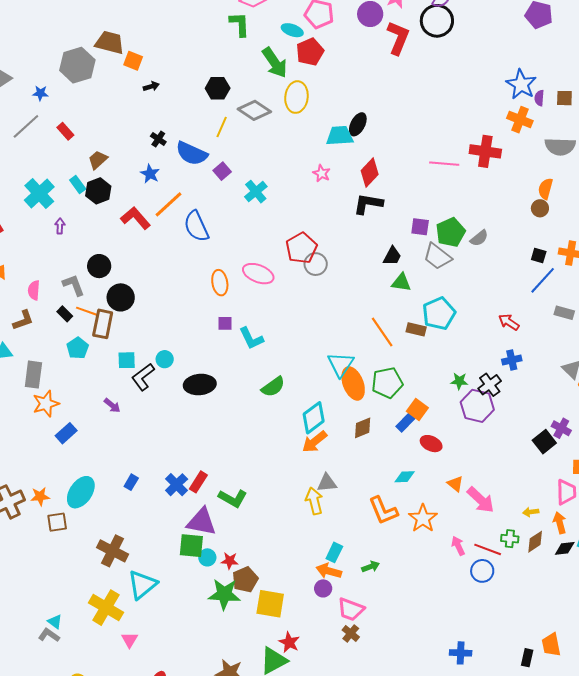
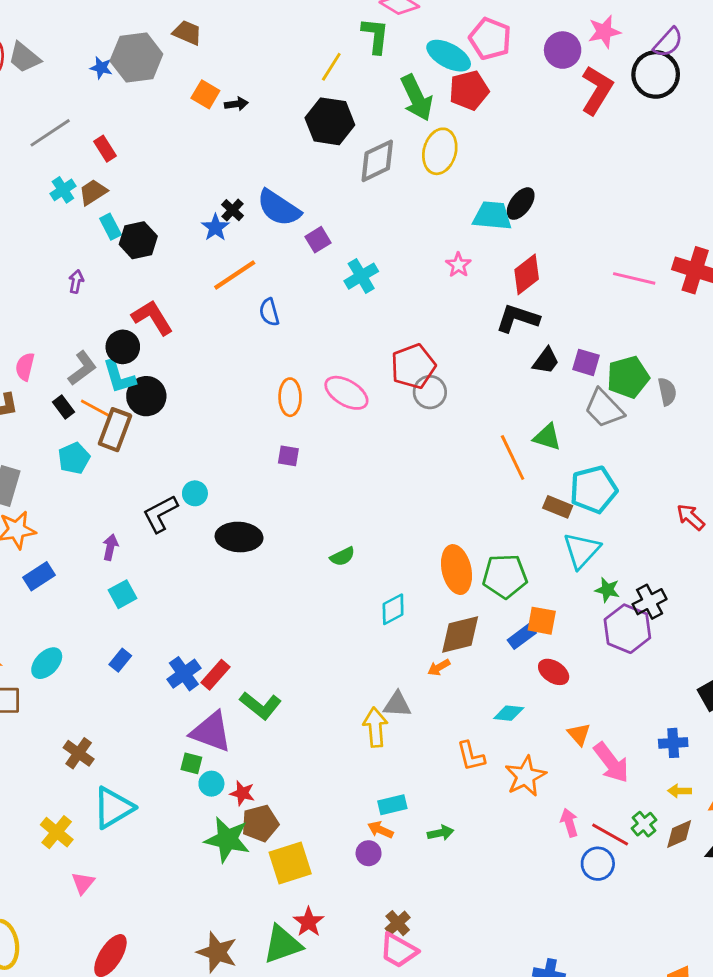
cyan ellipse: (292, 30) -> (449, 56), size x1.4
brown trapezoid: (110, 43) -> (187, 33), size x0.7
orange square: (133, 61) -> (205, 94), moved
black hexagon: (218, 88) -> (330, 121), size x1.4
blue star: (40, 93) -> (101, 68), moved
gray diamond: (254, 110) -> (377, 161), turned -68
yellow line: (222, 127) -> (331, 67), moved
black cross: (158, 139) -> (233, 210), moved
brown trapezoid: (98, 160) -> (93, 192), moved
cyan cross: (39, 194) -> (63, 190), moved, size x0.6
red L-shape: (135, 218) -> (152, 318), moved
blue semicircle: (196, 226) -> (269, 312), size x0.6
gray semicircle: (479, 238) -> (667, 392), turned -72
black trapezoid: (392, 256) -> (546, 361), moved
gray L-shape: (74, 285) -> (82, 368), turned 65
orange line: (382, 332) -> (513, 457), moved
cyan L-shape: (251, 338) -> (119, 377), moved
cyan square: (127, 360) -> (122, 594), moved, turned -36
blue cross: (512, 360) -> (673, 743), moved
cyan triangle: (341, 364) -> (582, 550), moved
green semicircle: (273, 387) -> (342, 556), size x0.7
purple arrow: (112, 405) -> (110, 547), turned -126
orange square: (417, 410) -> (542, 621), turned -35
cyan diamond: (314, 418) -> (393, 609), size x0.7
brown diamond: (363, 428) -> (460, 635), size x1.4
orange arrow: (315, 442) -> (439, 667), moved, size x0.6
cyan ellipse: (81, 492) -> (47, 663), size x0.7
orange L-shape: (383, 511) -> (471, 756), size x0.7
green cross: (510, 539) -> (644, 824), turned 36
green square: (191, 546) -> (191, 763), size x0.6
brown cross: (113, 551) -> (79, 753), size x0.7
cyan rectangle: (334, 552) -> (392, 805), turned 42
orange arrow: (329, 571) -> (380, 830), size x0.7
yellow square: (270, 604) -> (290, 863), turned -36
yellow cross: (106, 608) -> (57, 832), size x0.7
pink trapezoid: (351, 609) -> (398, 950), moved

